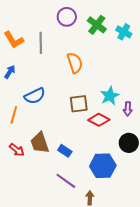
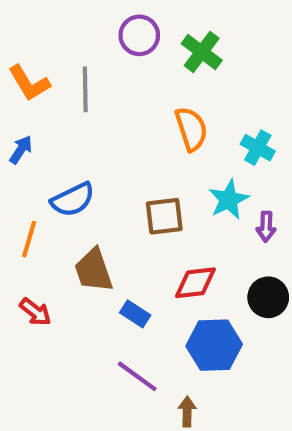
cyan cross: (124, 32) -> (258, 148), moved
orange semicircle: (75, 63) -> (191, 129), moved
red diamond: (99, 120) -> (195, 283), moved, turned -35
brown trapezoid: (40, 143) -> (94, 270), moved

